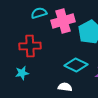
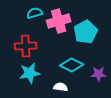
cyan star: (22, 73) -> (30, 73), moved, size x1.5

